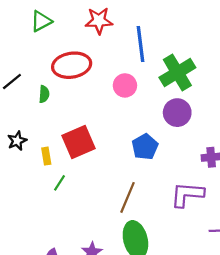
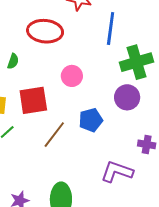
pink circle: (125, 85) -> (72, 76), moved
green semicircle: (44, 94) -> (13, 61), moved
brown line: (128, 197) -> (54, 135), moved

